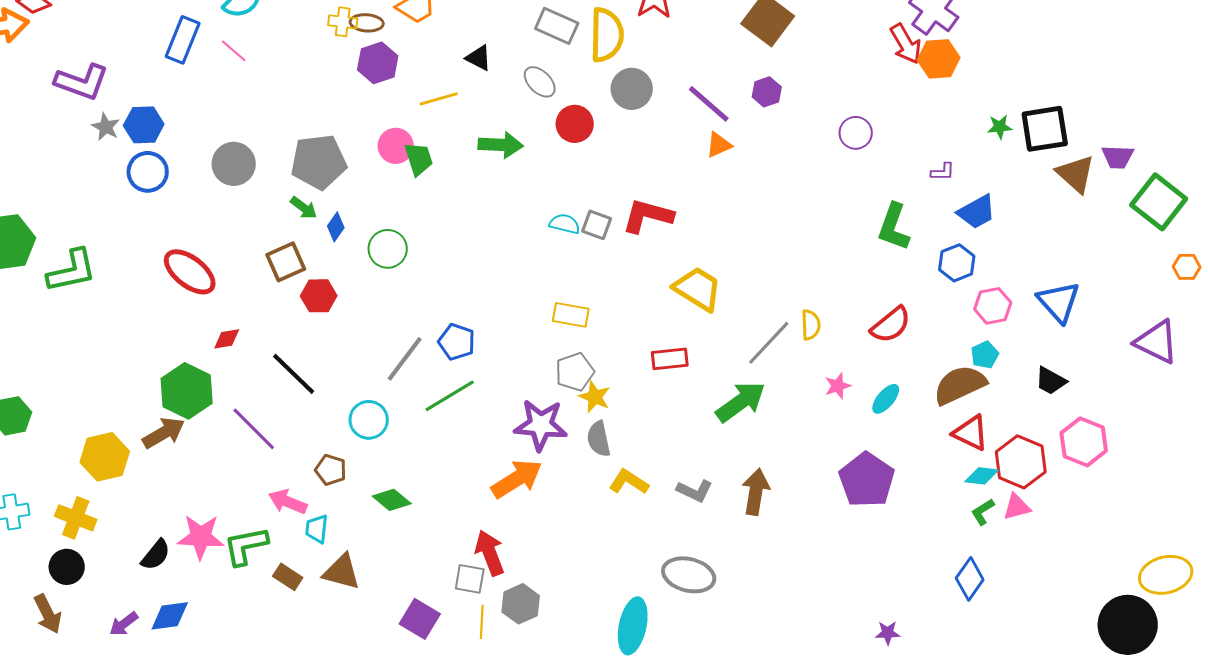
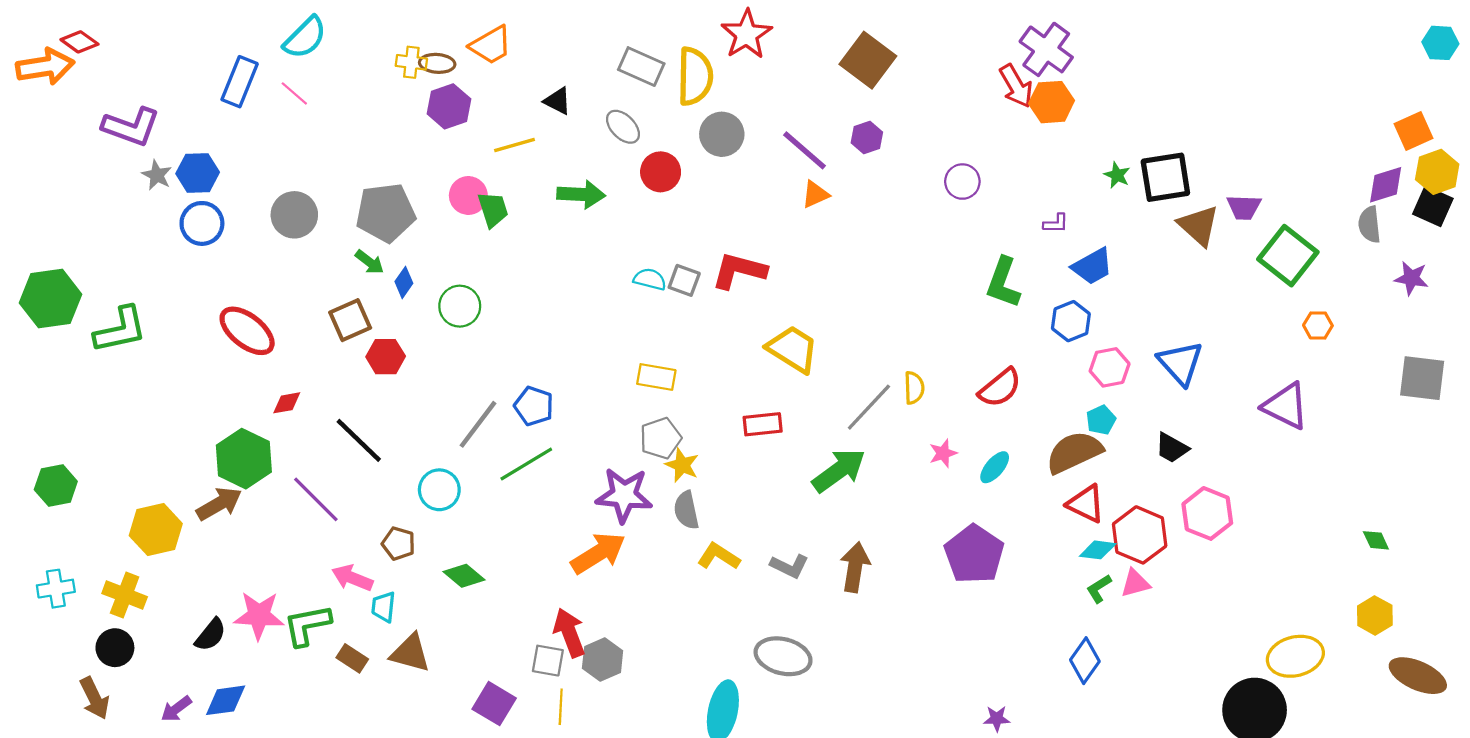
green star: (1000, 127) -> (1117, 175), turned 30
gray hexagon: (521, 604) -> (603, 660), moved

